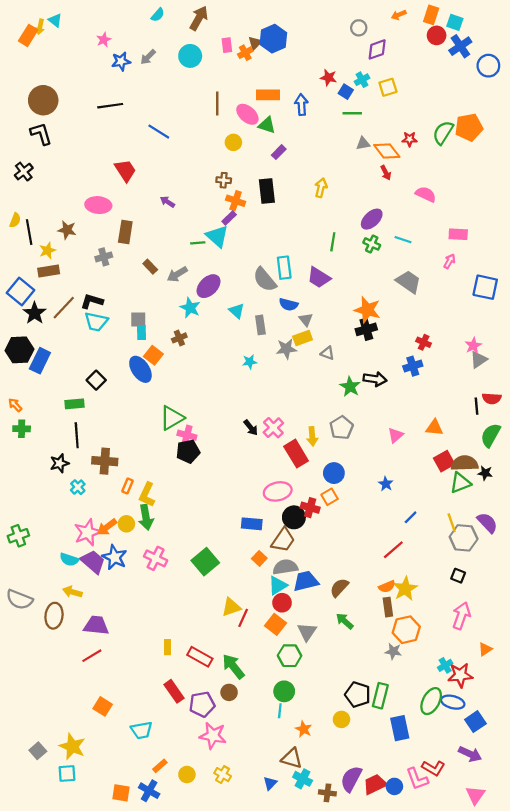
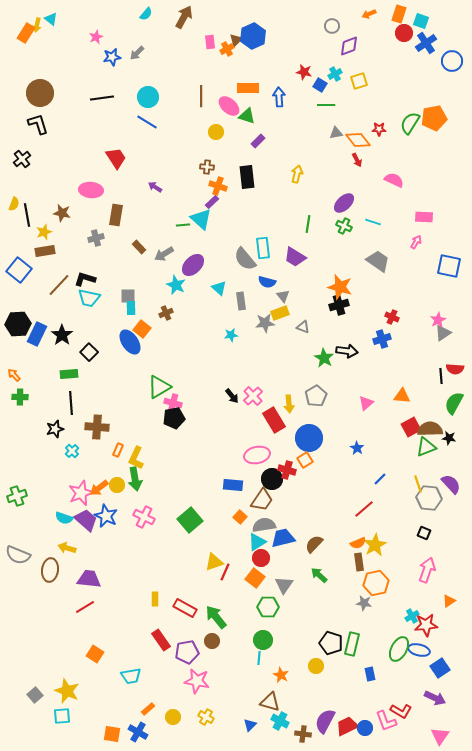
cyan circle: (190, 56) -> (148, 97), moved
black star: (35, 313) -> (62, 335), moved
blue circle: (334, 473) -> (309, 438), size x1.4
blue rectangle: (400, 728) -> (370, 674), size x0.6

